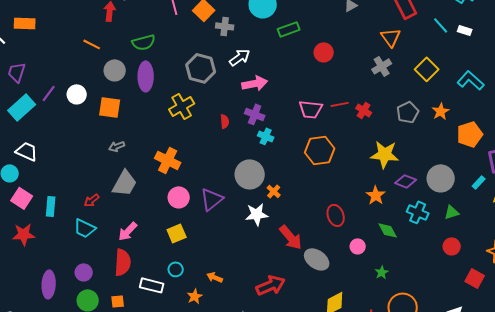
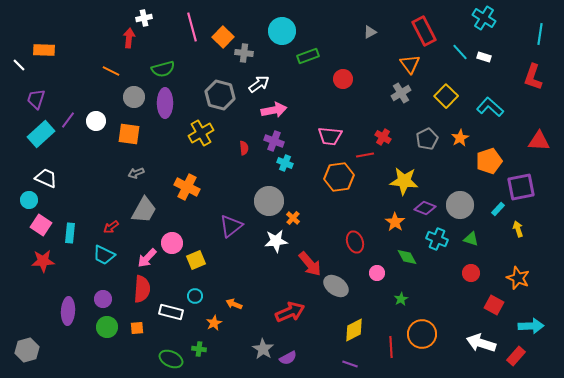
red line: (340, 104) -> (365, 155), moved
pink circle: (179, 197) -> (172, 243), moved
green triangle: (452, 212) -> (471, 239), turned 35

